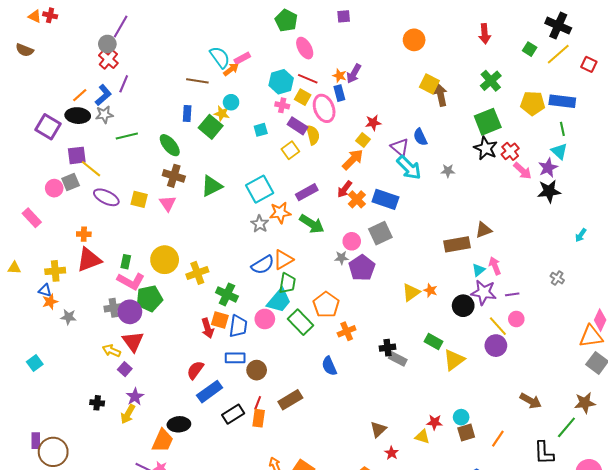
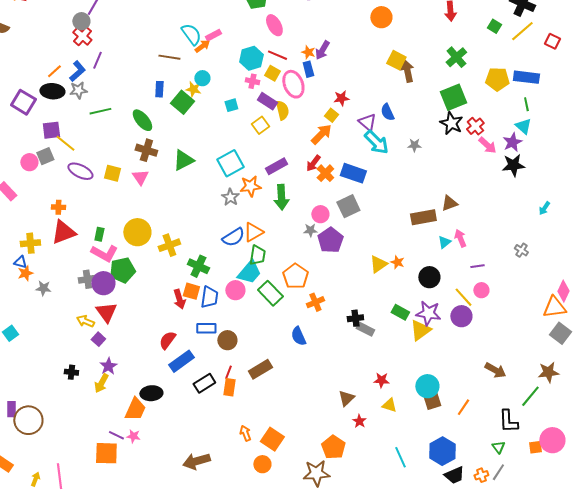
green arrow: (312, 224) -> (281, 197), turned 55
purple star: (484, 292) -> (428, 313), moved
cyan circle: (461, 417) -> (427, 386), size x1.5
red star: (435, 422) -> (381, 380), moved

